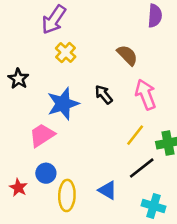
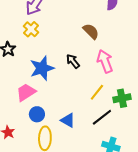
yellow cross: (66, 52) -> (31, 29), moved
blue circle: (46, 173) -> (37, 114), moved
blue triangle: (108, 190) -> (68, 120), moved

